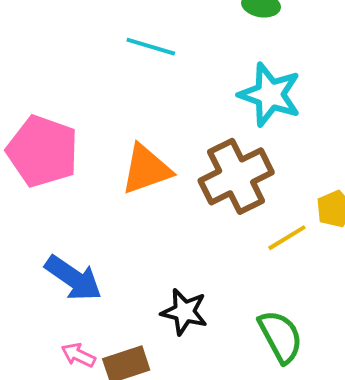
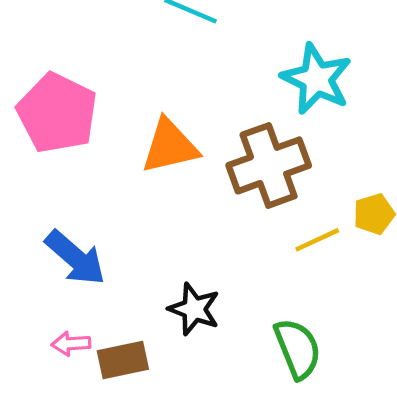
pink arrow: (78, 355) -> (71, 344), turned -36

